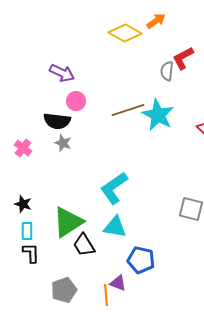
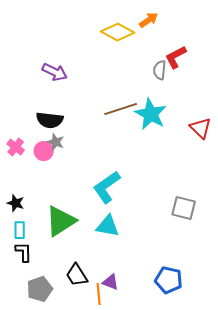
pink circle: (76, 101) -> (44, 151), moved
black trapezoid: (84, 245) -> (77, 275), moved
blue pentagon: (141, 260) -> (169, 280), moved
gray pentagon: (64, 290) -> (40, 289), moved

